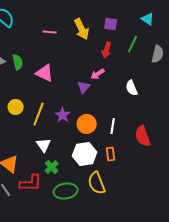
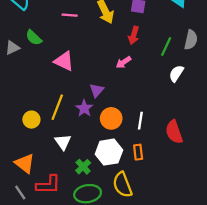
green line: (133, 44) -> (166, 47), moved
green semicircle: (18, 62) -> (34, 38), moved, turned 147
purple triangle: (84, 87) -> (97, 90), moved
white semicircle: (132, 88) -> (176, 73), moved, turned 56
yellow circle: (16, 107) -> (31, 120), moved
green cross: (52, 167) -> (83, 167), moved

